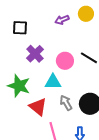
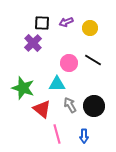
yellow circle: (86, 14) -> (90, 28), moved
black square: (20, 28) -> (42, 23), moved
purple cross: (35, 54) -> (33, 43), moved

